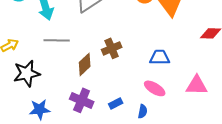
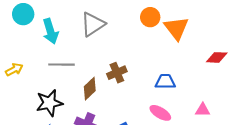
black star: (27, 73) -> (49, 103), moved
pink triangle: (197, 85) -> (203, 110), size x0.7

